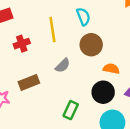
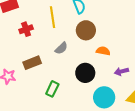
black circle: (103, 92) -> (85, 73), moved
green rectangle: (71, 110) -> (52, 89), moved

